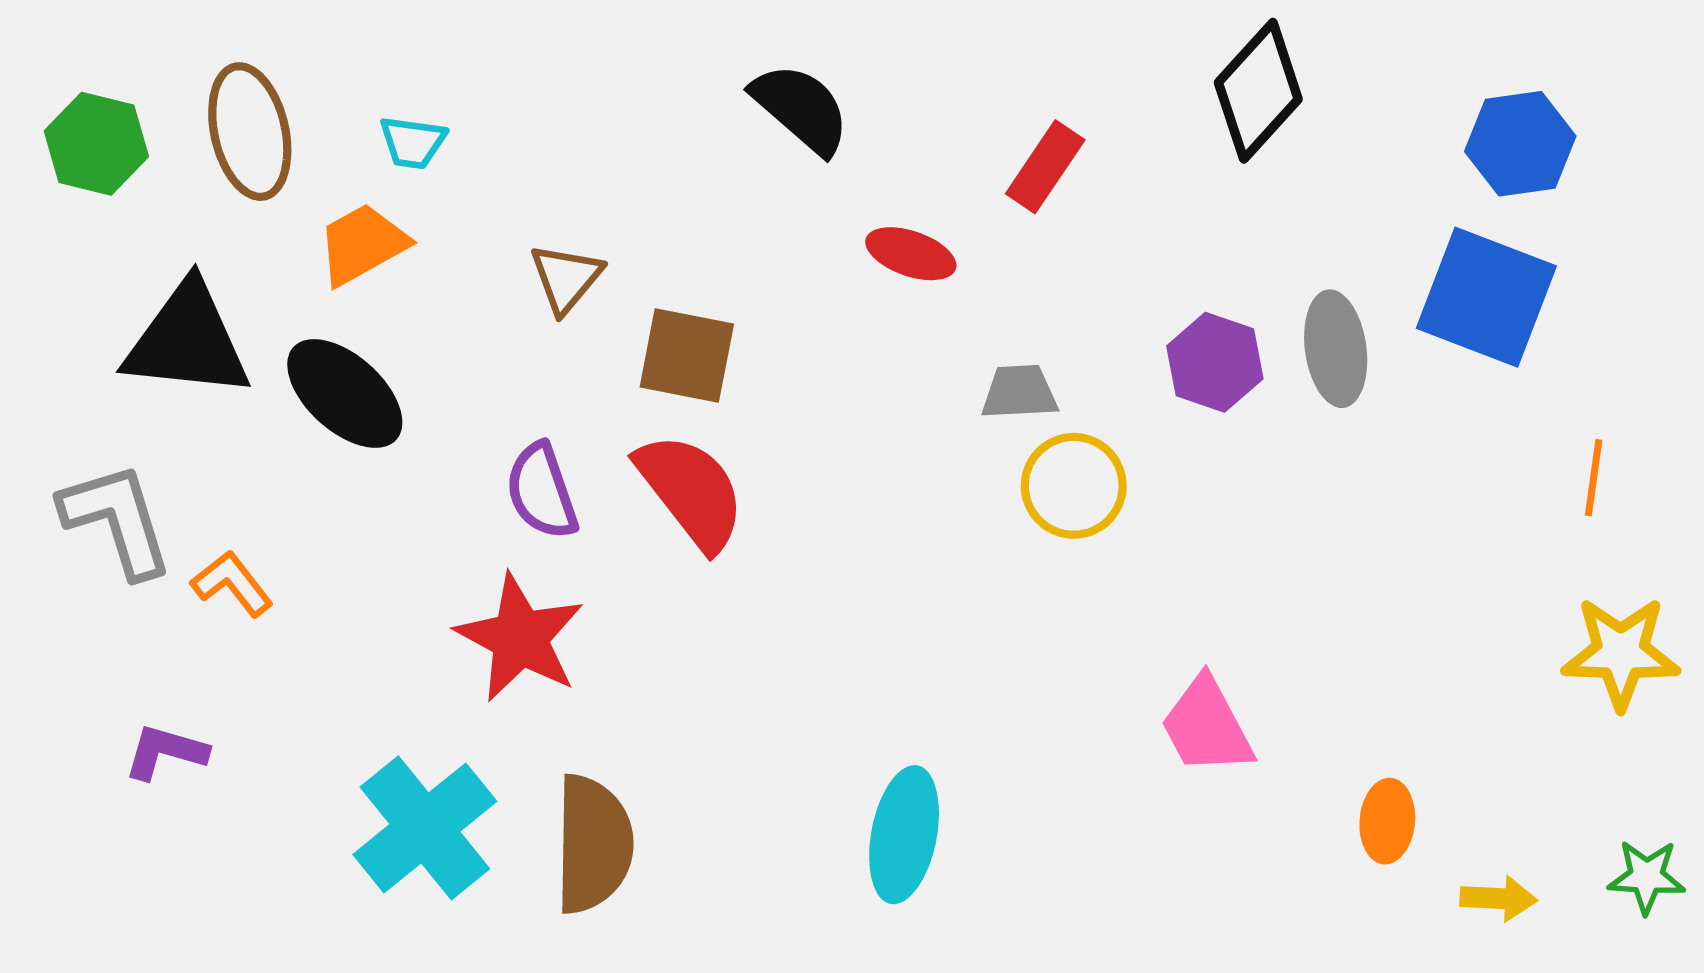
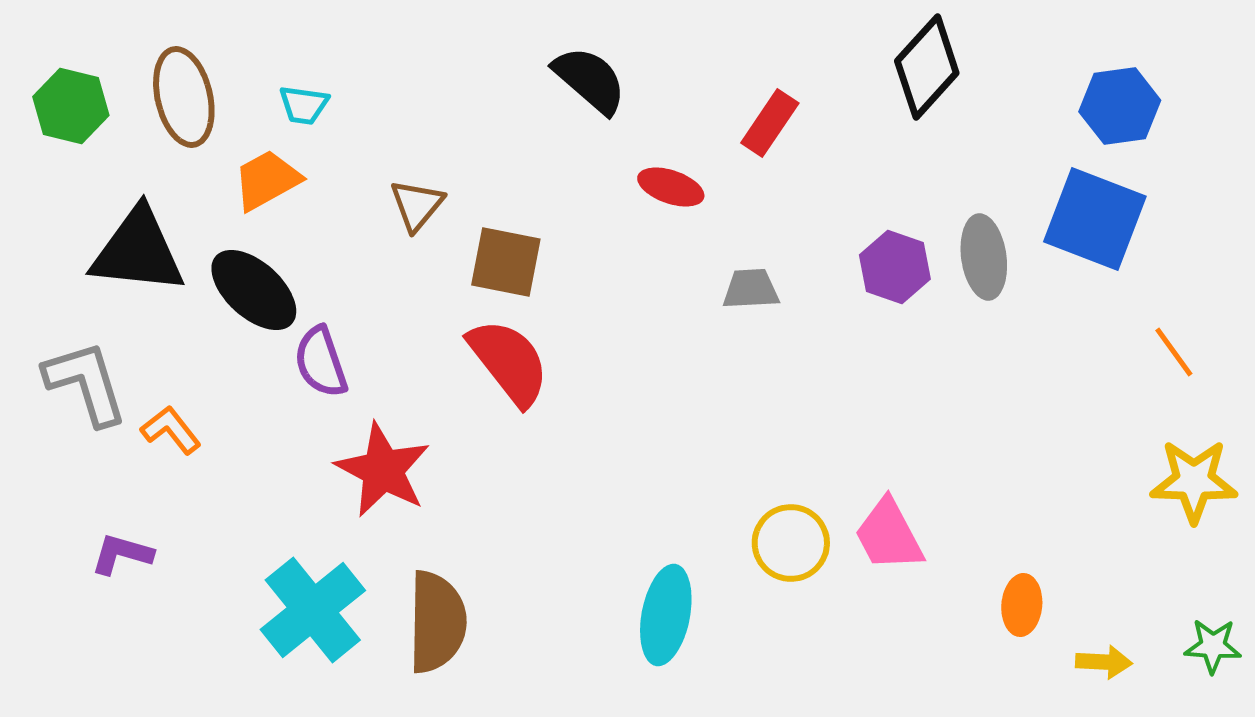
orange line: (1594, 478) -> (1174, 352), turned -44
yellow circle: (1074, 486) -> (791, 543), moved
purple semicircle: (542, 491) -> (321, 362), moved

